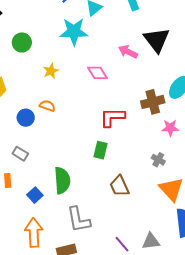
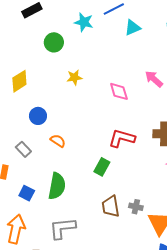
cyan star: (74, 32) -> (84, 22), moved, size x0.7
orange semicircle: (47, 106) -> (58, 141), moved
gray cross: (158, 160) -> (136, 207), moved, turned -32
blue square: (35, 195) -> (27, 193), turned -35
gray L-shape: (78, 220) -> (62, 228), turned 80

